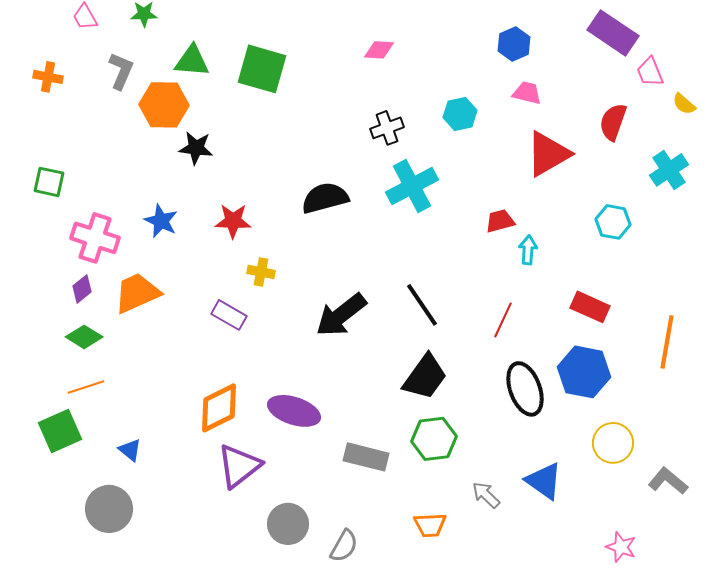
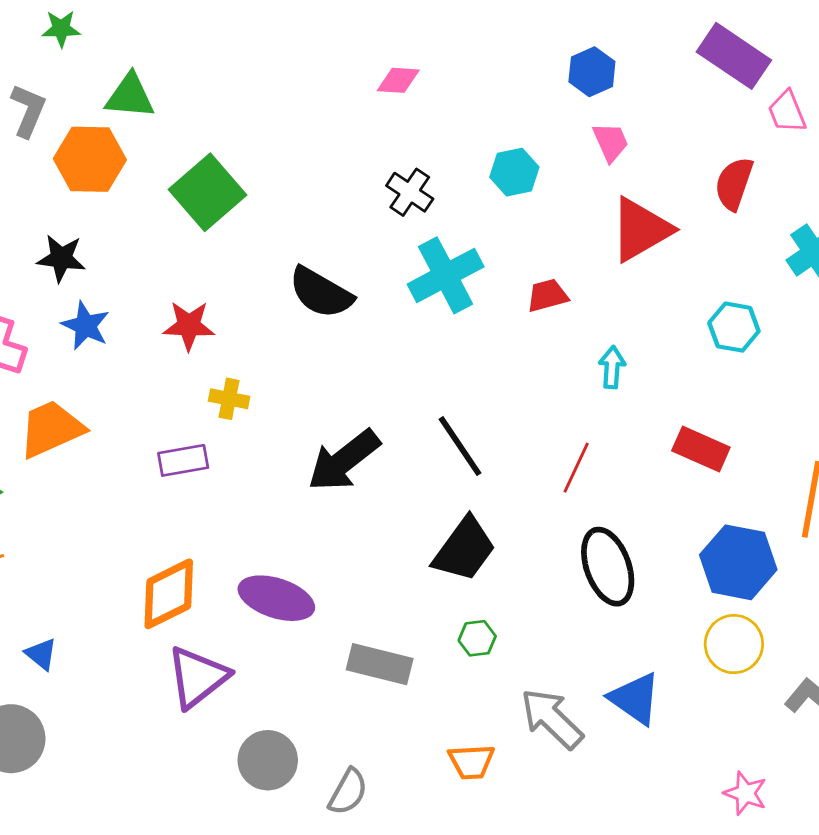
green square: (262, 69) -> (207, 192), moved, turned 33
pink trapezoid: (527, 93) -> (611, 142), turned 52
black cross: (387, 128) -> (410, 192), turned -36
black star: (196, 148) -> (61, 258), moved
black semicircle: (325, 198) -> (321, 293), turned -135
red trapezoid: (500, 221) -> (547, 295), moved
purple rectangle: (229, 315) -> (183, 460), turned -40
blue hexagon: (584, 372) -> (738, 562), moved
green hexagon: (434, 439) -> (477, 638), size x0.6
gray arrow: (486, 495) -> (552, 719), size x1.6

